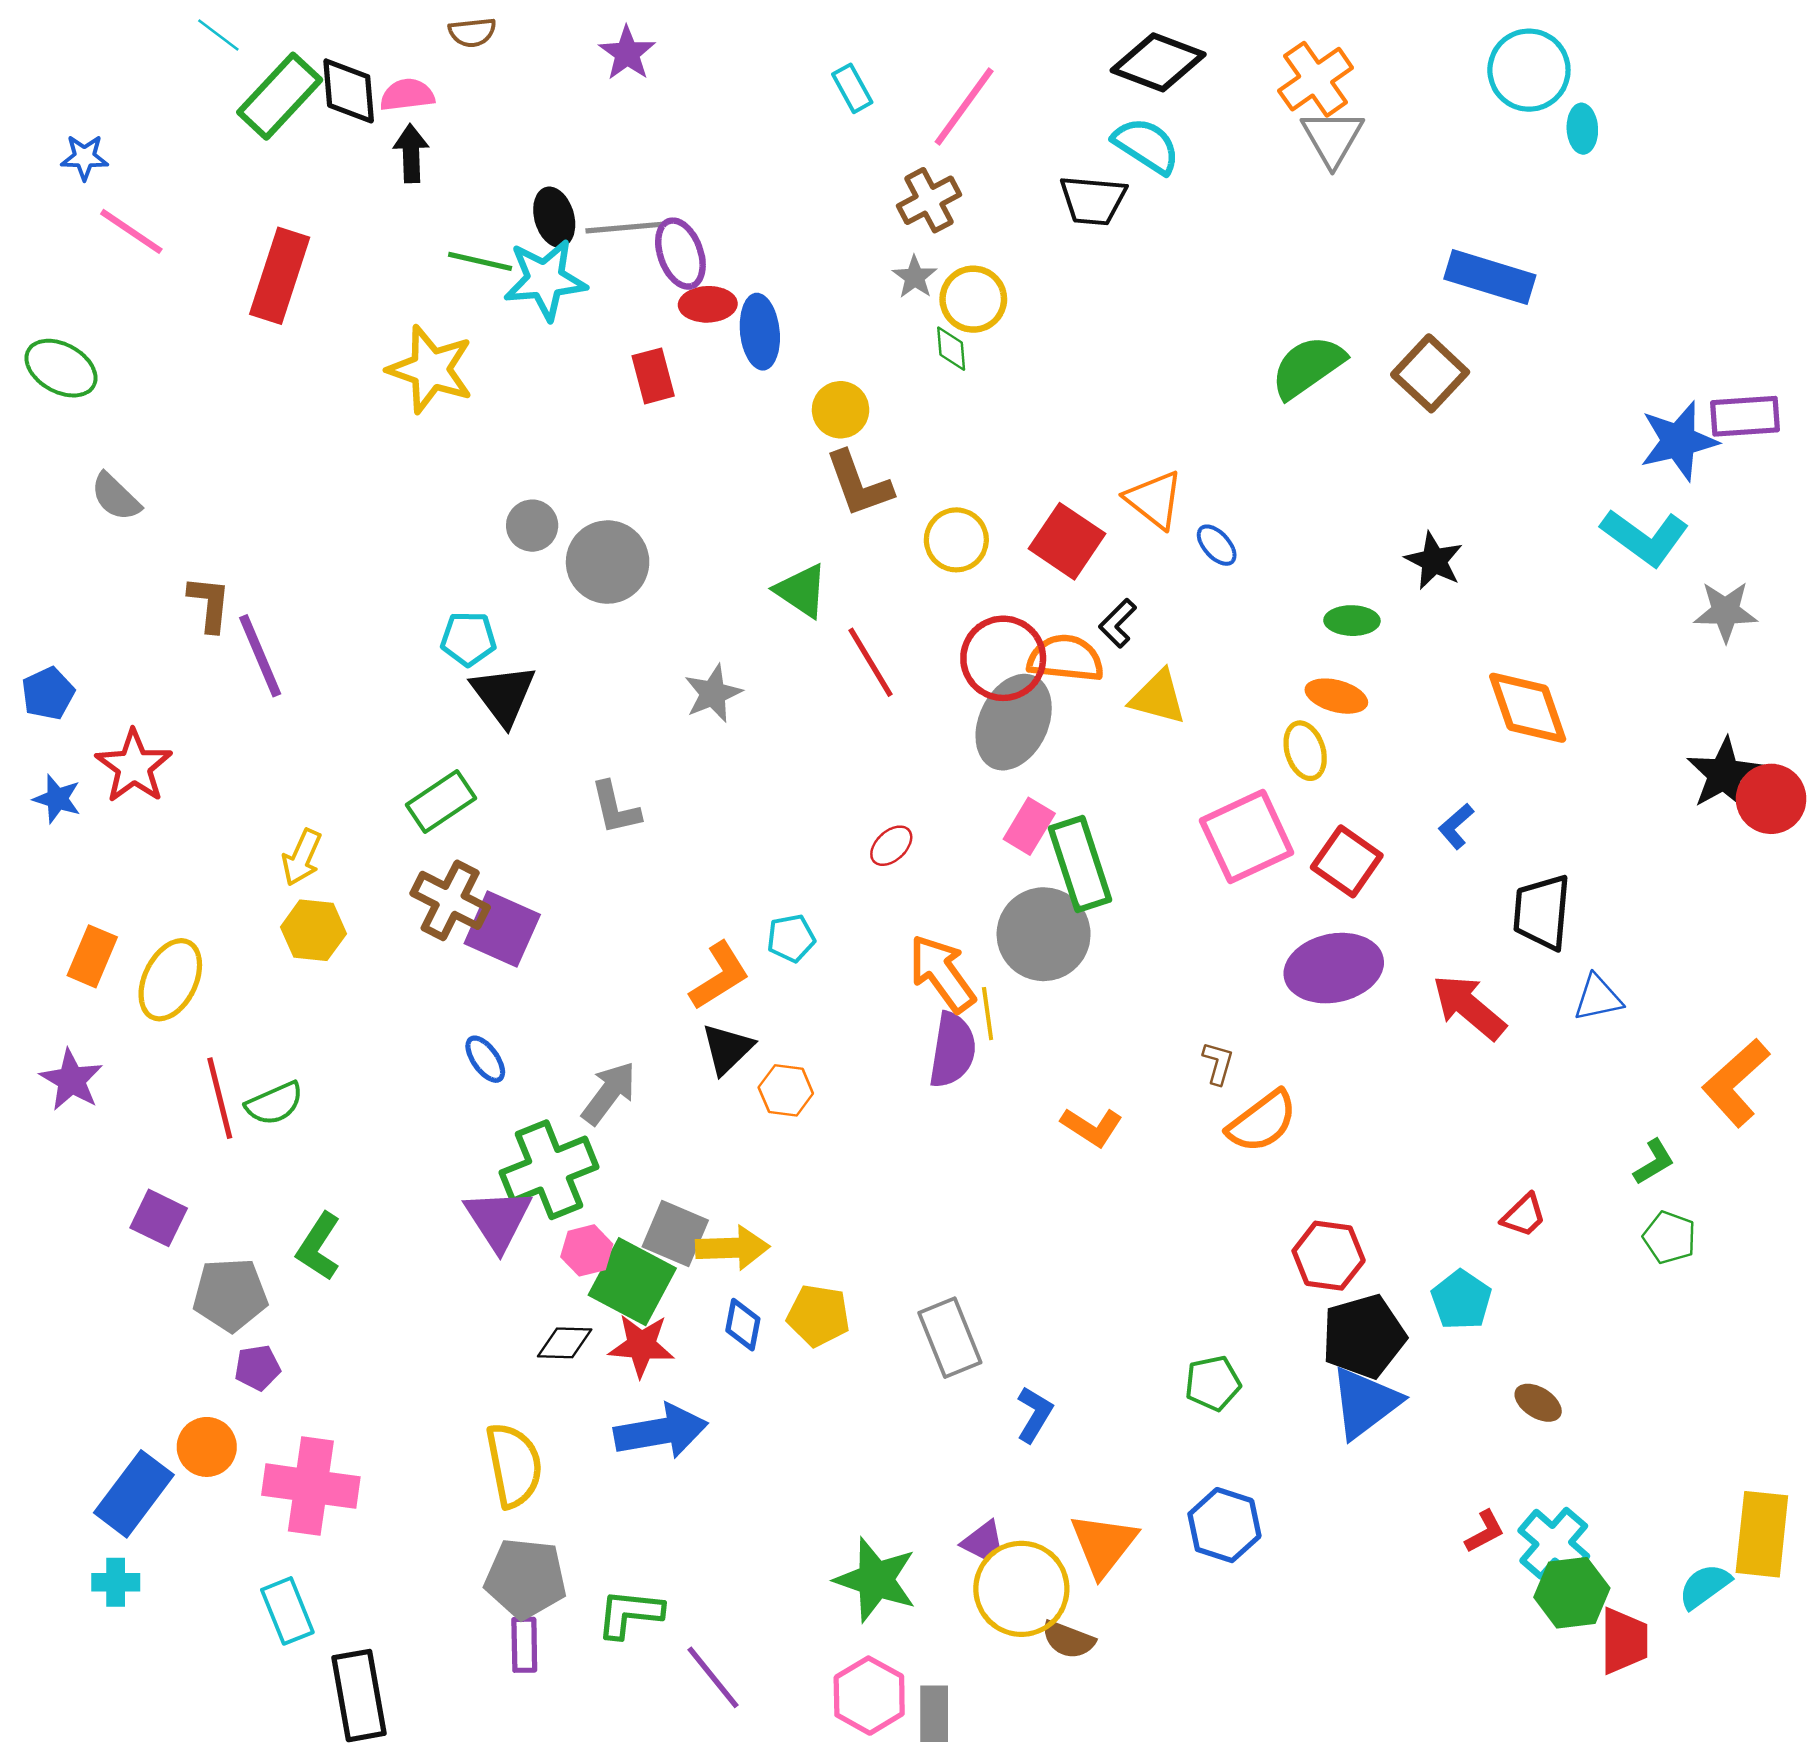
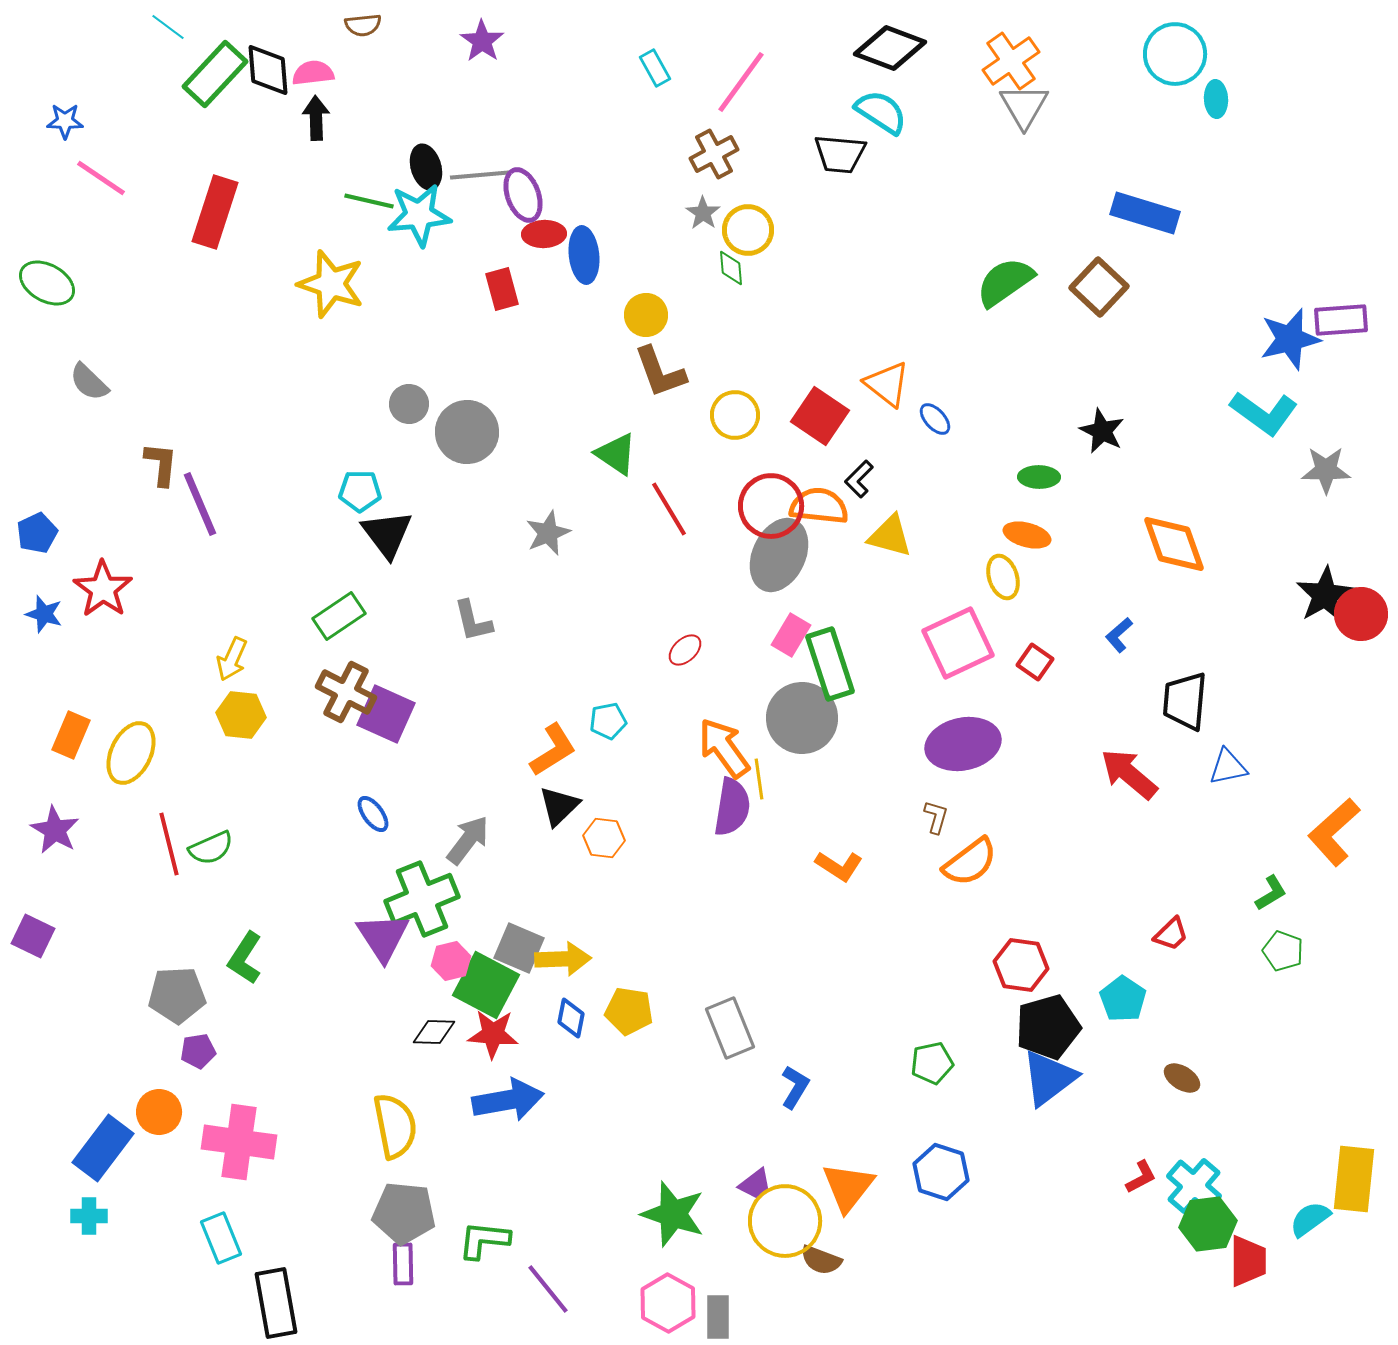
red square: (1347, 861) -> (1035, 662), size x0.7
purple ellipse: (1334, 968) -> (963, 744), moved
purple square: (159, 1218) -> (33, 936), moved

